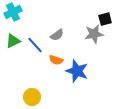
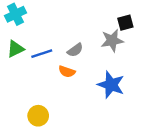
gray semicircle: (57, 35) -> (75, 50), moved
blue line: (35, 45) -> (42, 54), turned -66
blue star: (77, 71) -> (111, 85), moved

